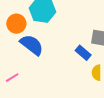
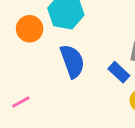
blue semicircle: (32, 45) -> (72, 61), moved, turned 30

